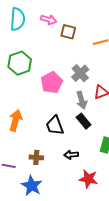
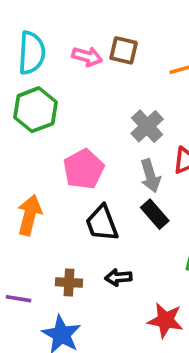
cyan semicircle: (18, 19) -> (32, 53), moved
pink arrow: (49, 20) -> (87, 57), moved
pink pentagon: (52, 83) -> (84, 169), moved
black arrow: (71, 155) -> (118, 277), moved

